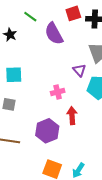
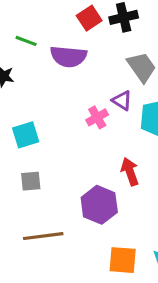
purple semicircle: (54, 34) -> (68, 56), turned -40
pink cross: (58, 92) -> (97, 117), moved

